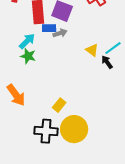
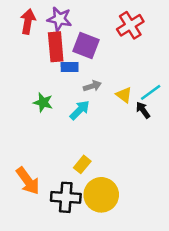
gray arrow: (60, 33) -> (92, 86), moved
cyan arrow: (27, 41) -> (80, 110), moved
orange arrow: (16, 95) -> (28, 181), moved

